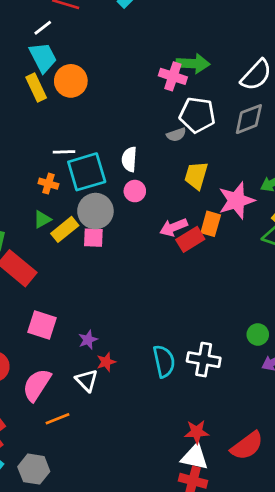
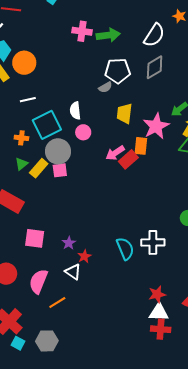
pink cross: (173, 76) -> (82, 31), moved
white line: (64, 152) -> (28, 100), moved

